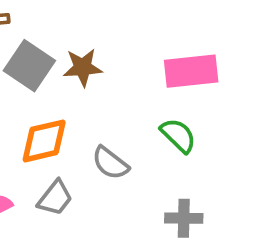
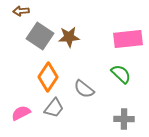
orange diamond: (44, 141) -> (48, 77), turned -44

